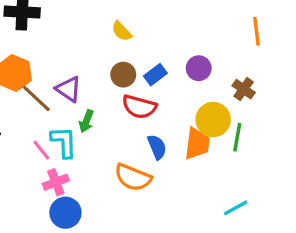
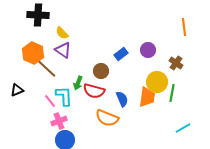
yellow semicircle: (122, 31) -> (62, 33), moved
brown circle: (123, 75) -> (101, 71), moved
purple triangle: (69, 89) -> (63, 50), moved
red semicircle: (139, 107) -> (94, 91), moved
cyan line: (236, 208) -> (183, 128), moved

